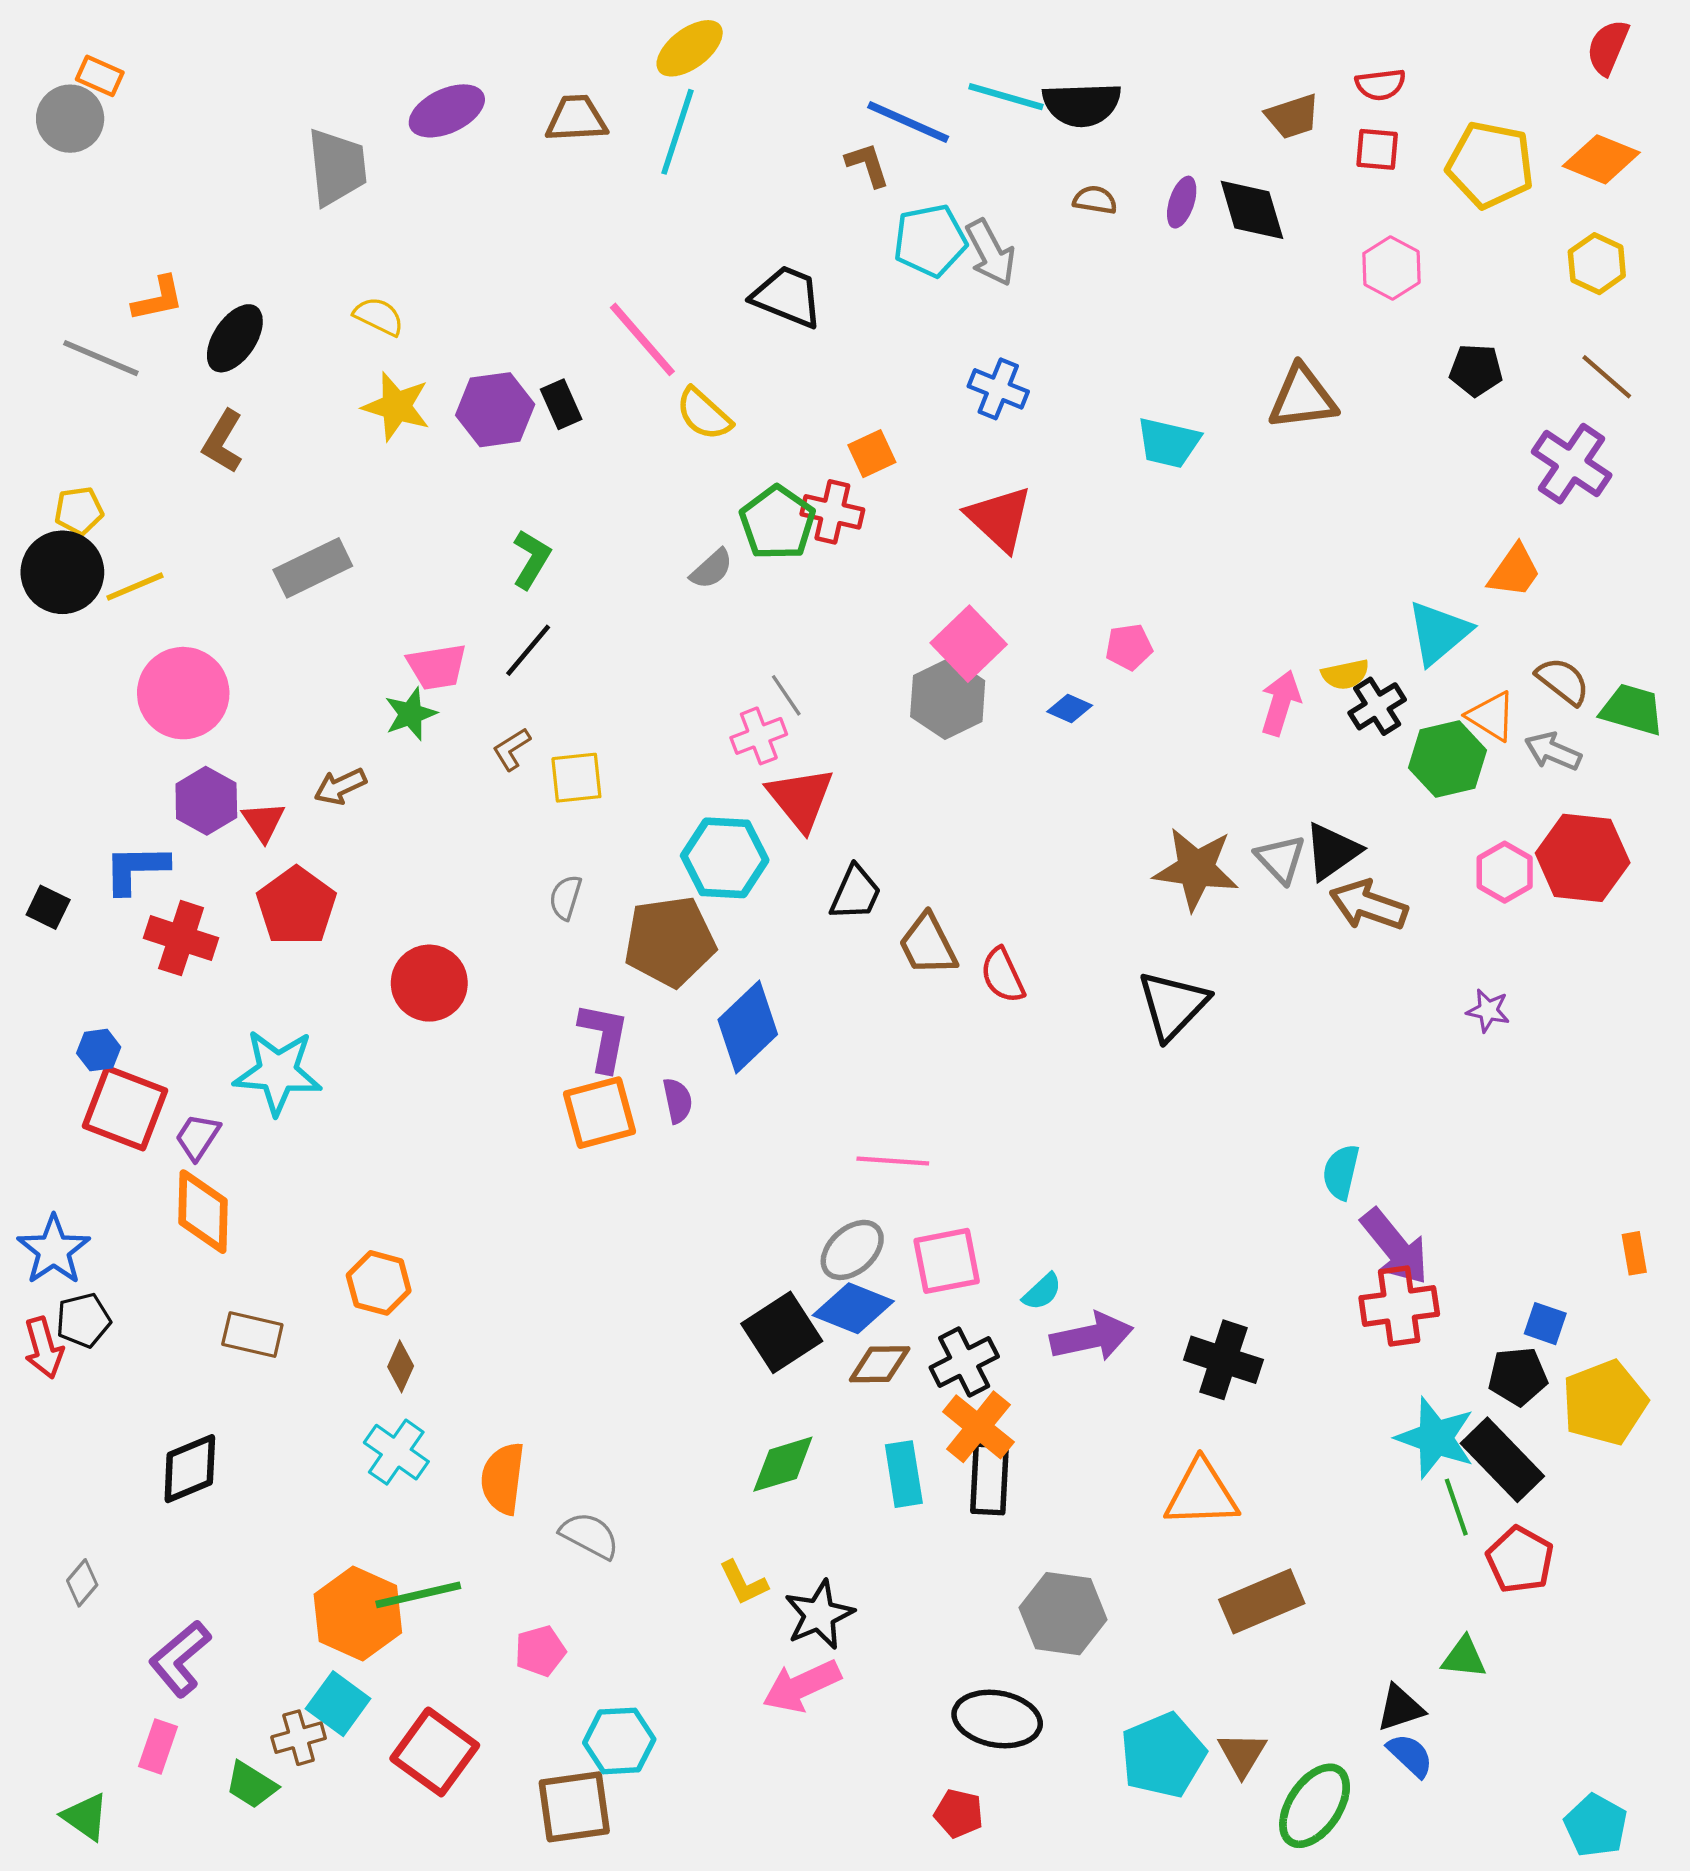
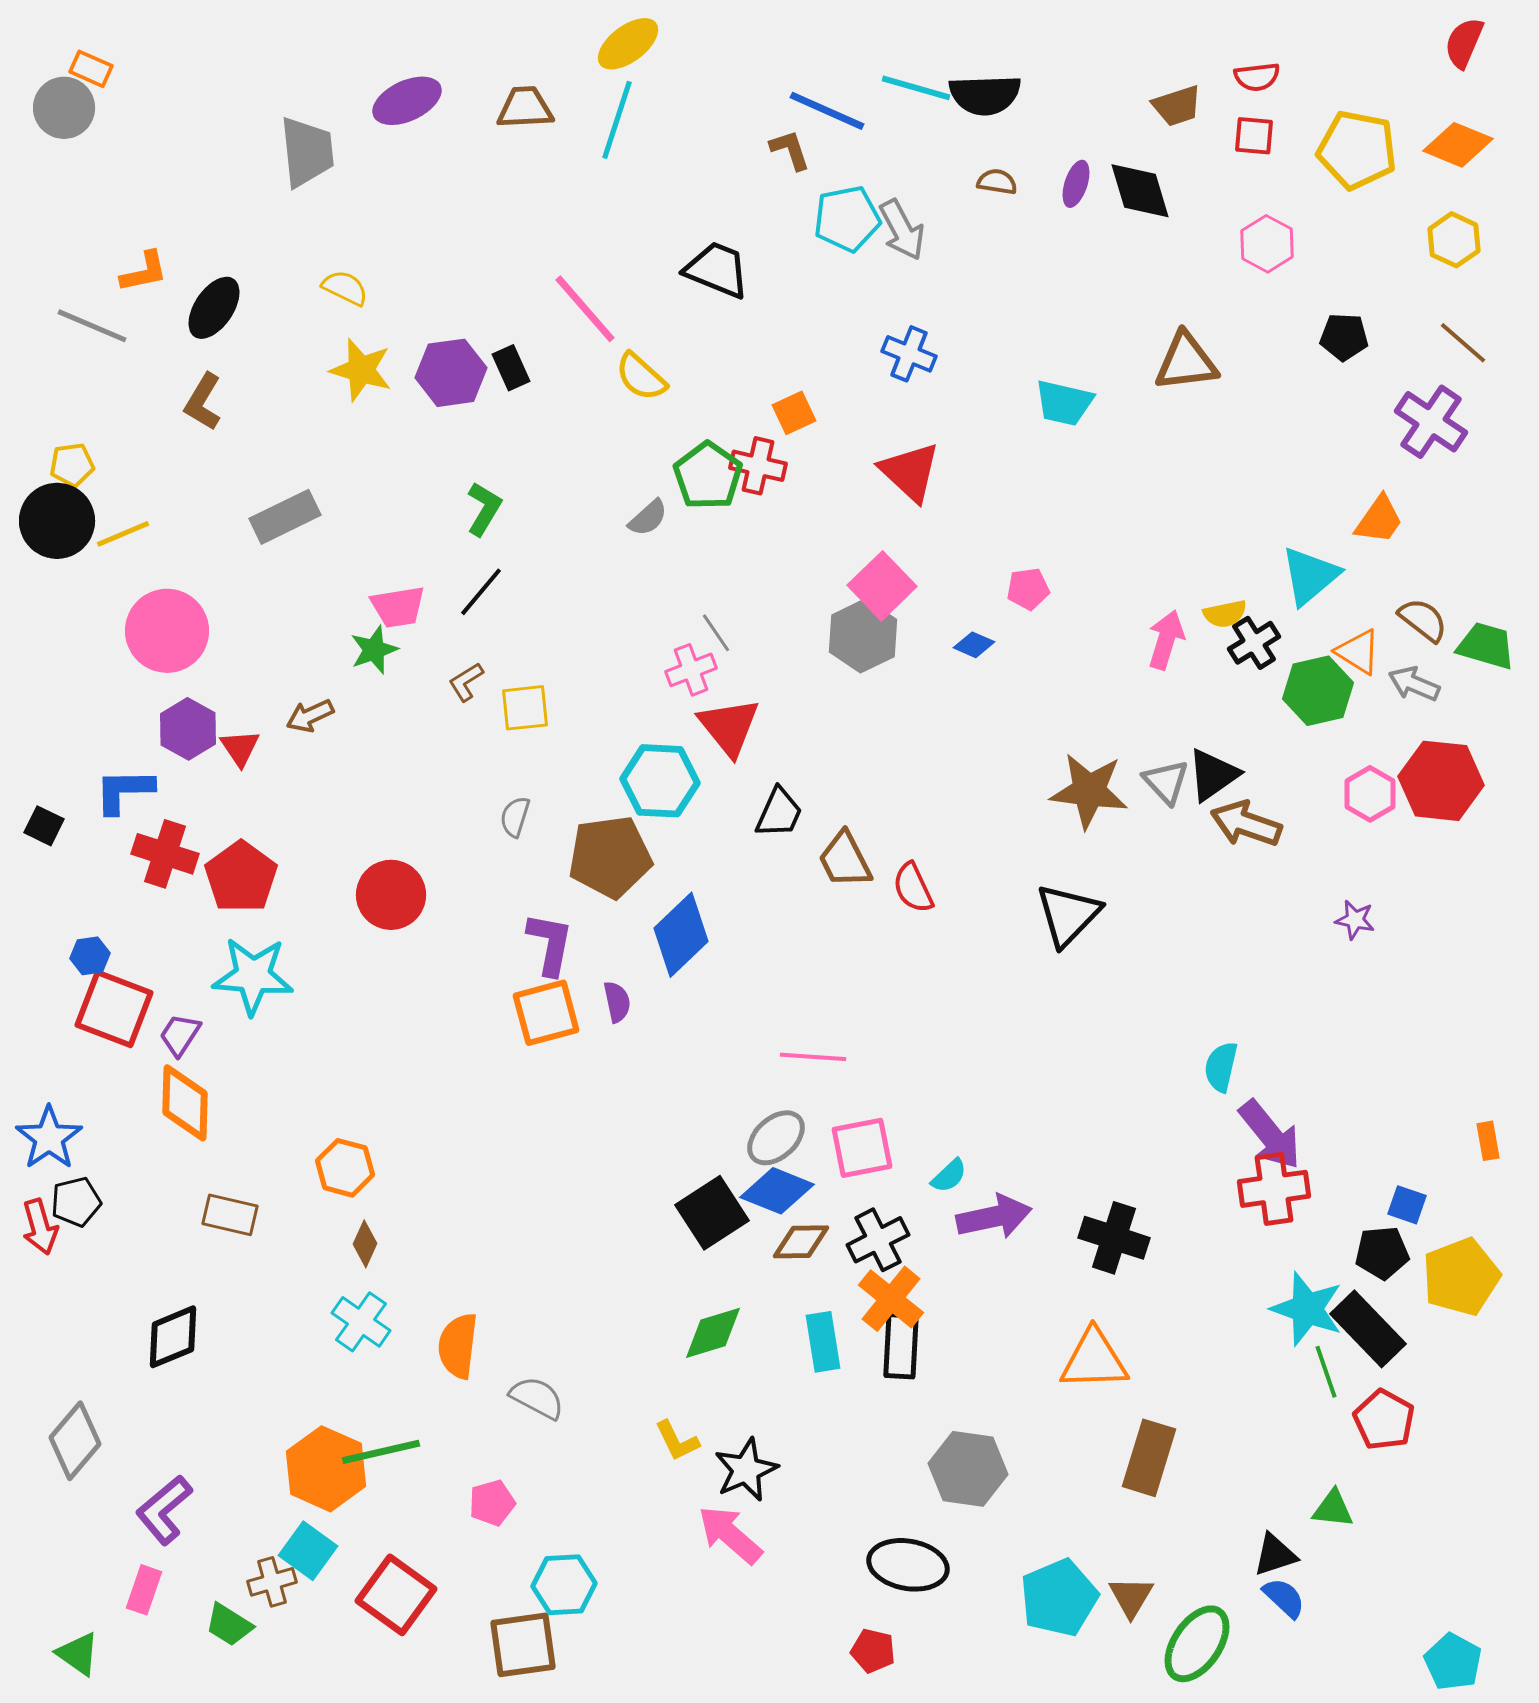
red pentagon: (296, 906) -> (241, 877), moved
gray diamond: (82, 1583) -> (75, 1441), size x1.8
brown rectangle: (1262, 1601) -> (1149, 1458), turned -50
pink arrow: (802, 1686) -> (730, 1535), turned 66

